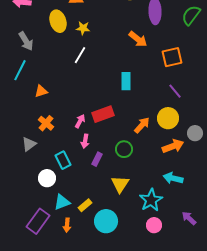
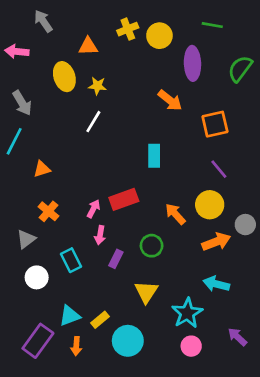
orange arrow: (142, 125) -> (175, 214), turned -84
white circle: (47, 178) -> (37, 277), moved

